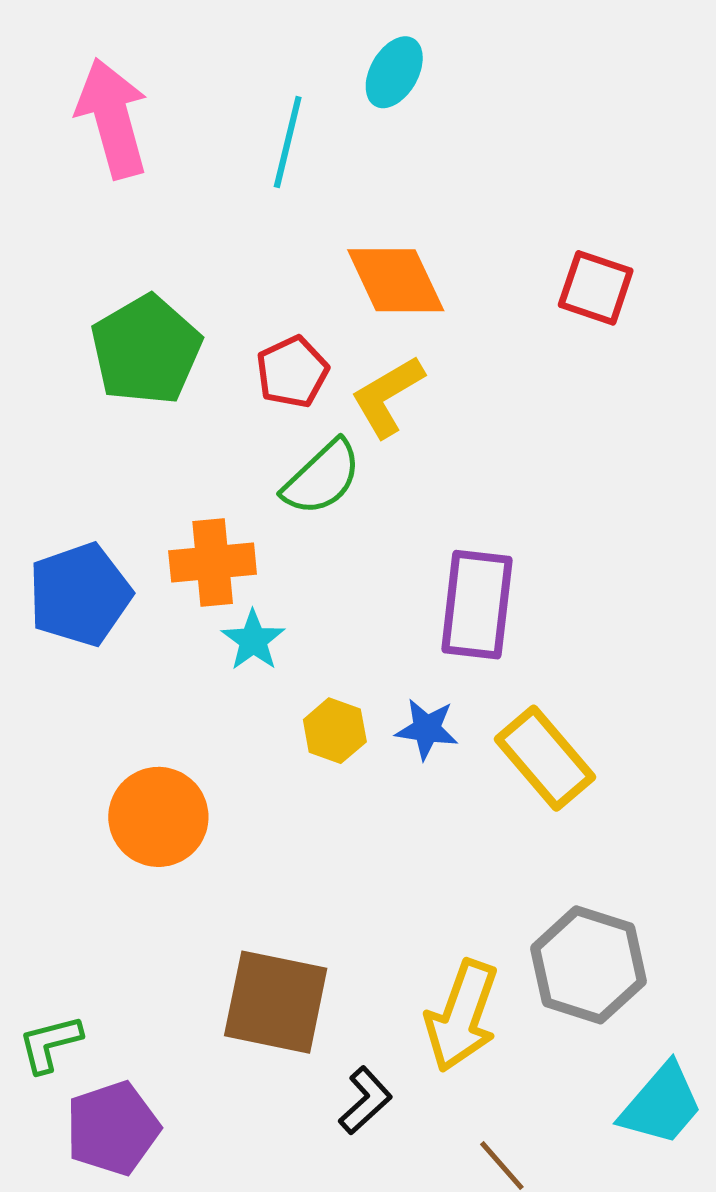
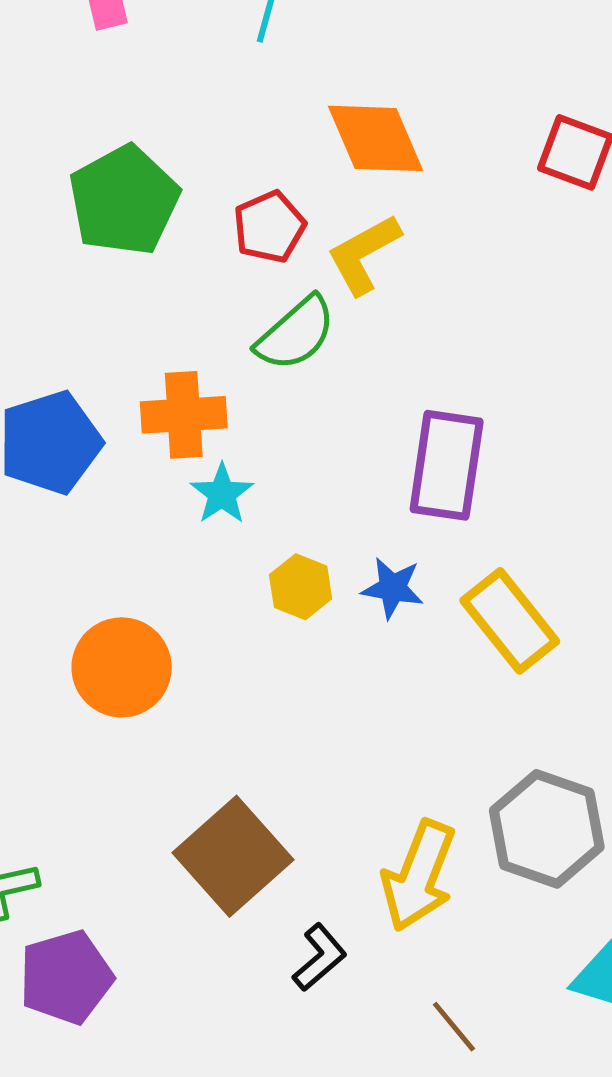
brown square: (276, 1002) -> (233, 856), turned 35

